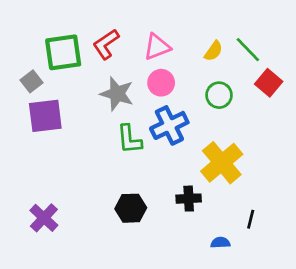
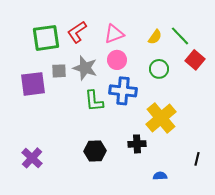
gray square: (31, 81) -> (59, 71), moved, turned 35
blue cross: (169, 125) -> (123, 91), turned 32
black line: (251, 219) -> (197, 159), moved

